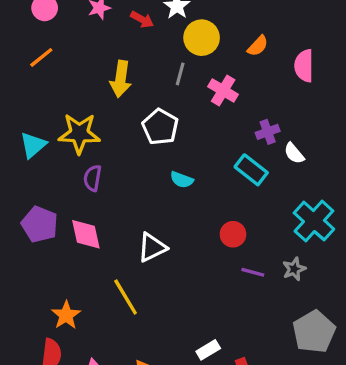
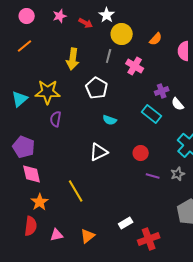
pink diamond: (86, 234) -> (32, 174), moved
white triangle: (152, 247) -> (99, 152), moved

